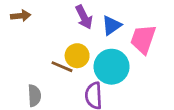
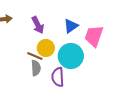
purple arrow: (84, 17) -> (38, 25), moved
gray semicircle: (34, 96) -> (36, 68), moved

